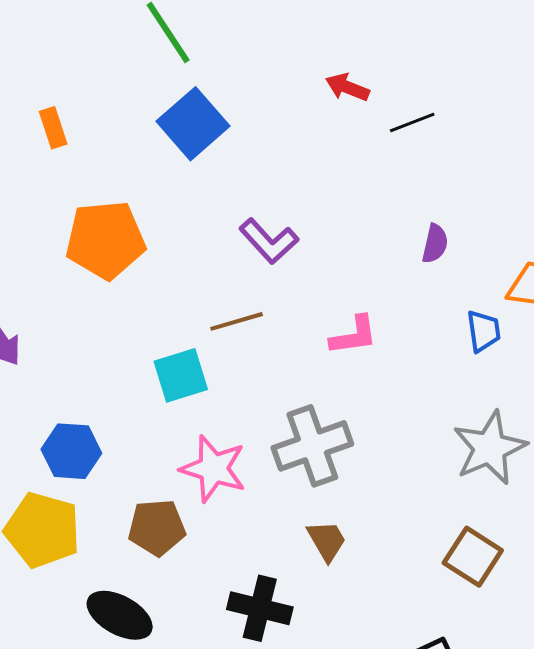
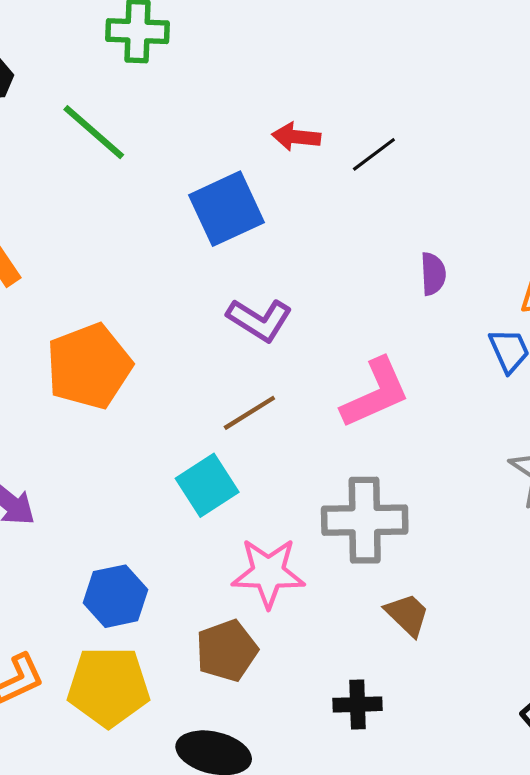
blue square: (193, 124) -> (227, 209), moved, turned 32
pink L-shape: (354, 335) -> (375, 393), size x1.4
gray cross: (312, 446) -> (365, 520), turned 34
black cross: (260, 608) -> (358, 704), size x0.7

